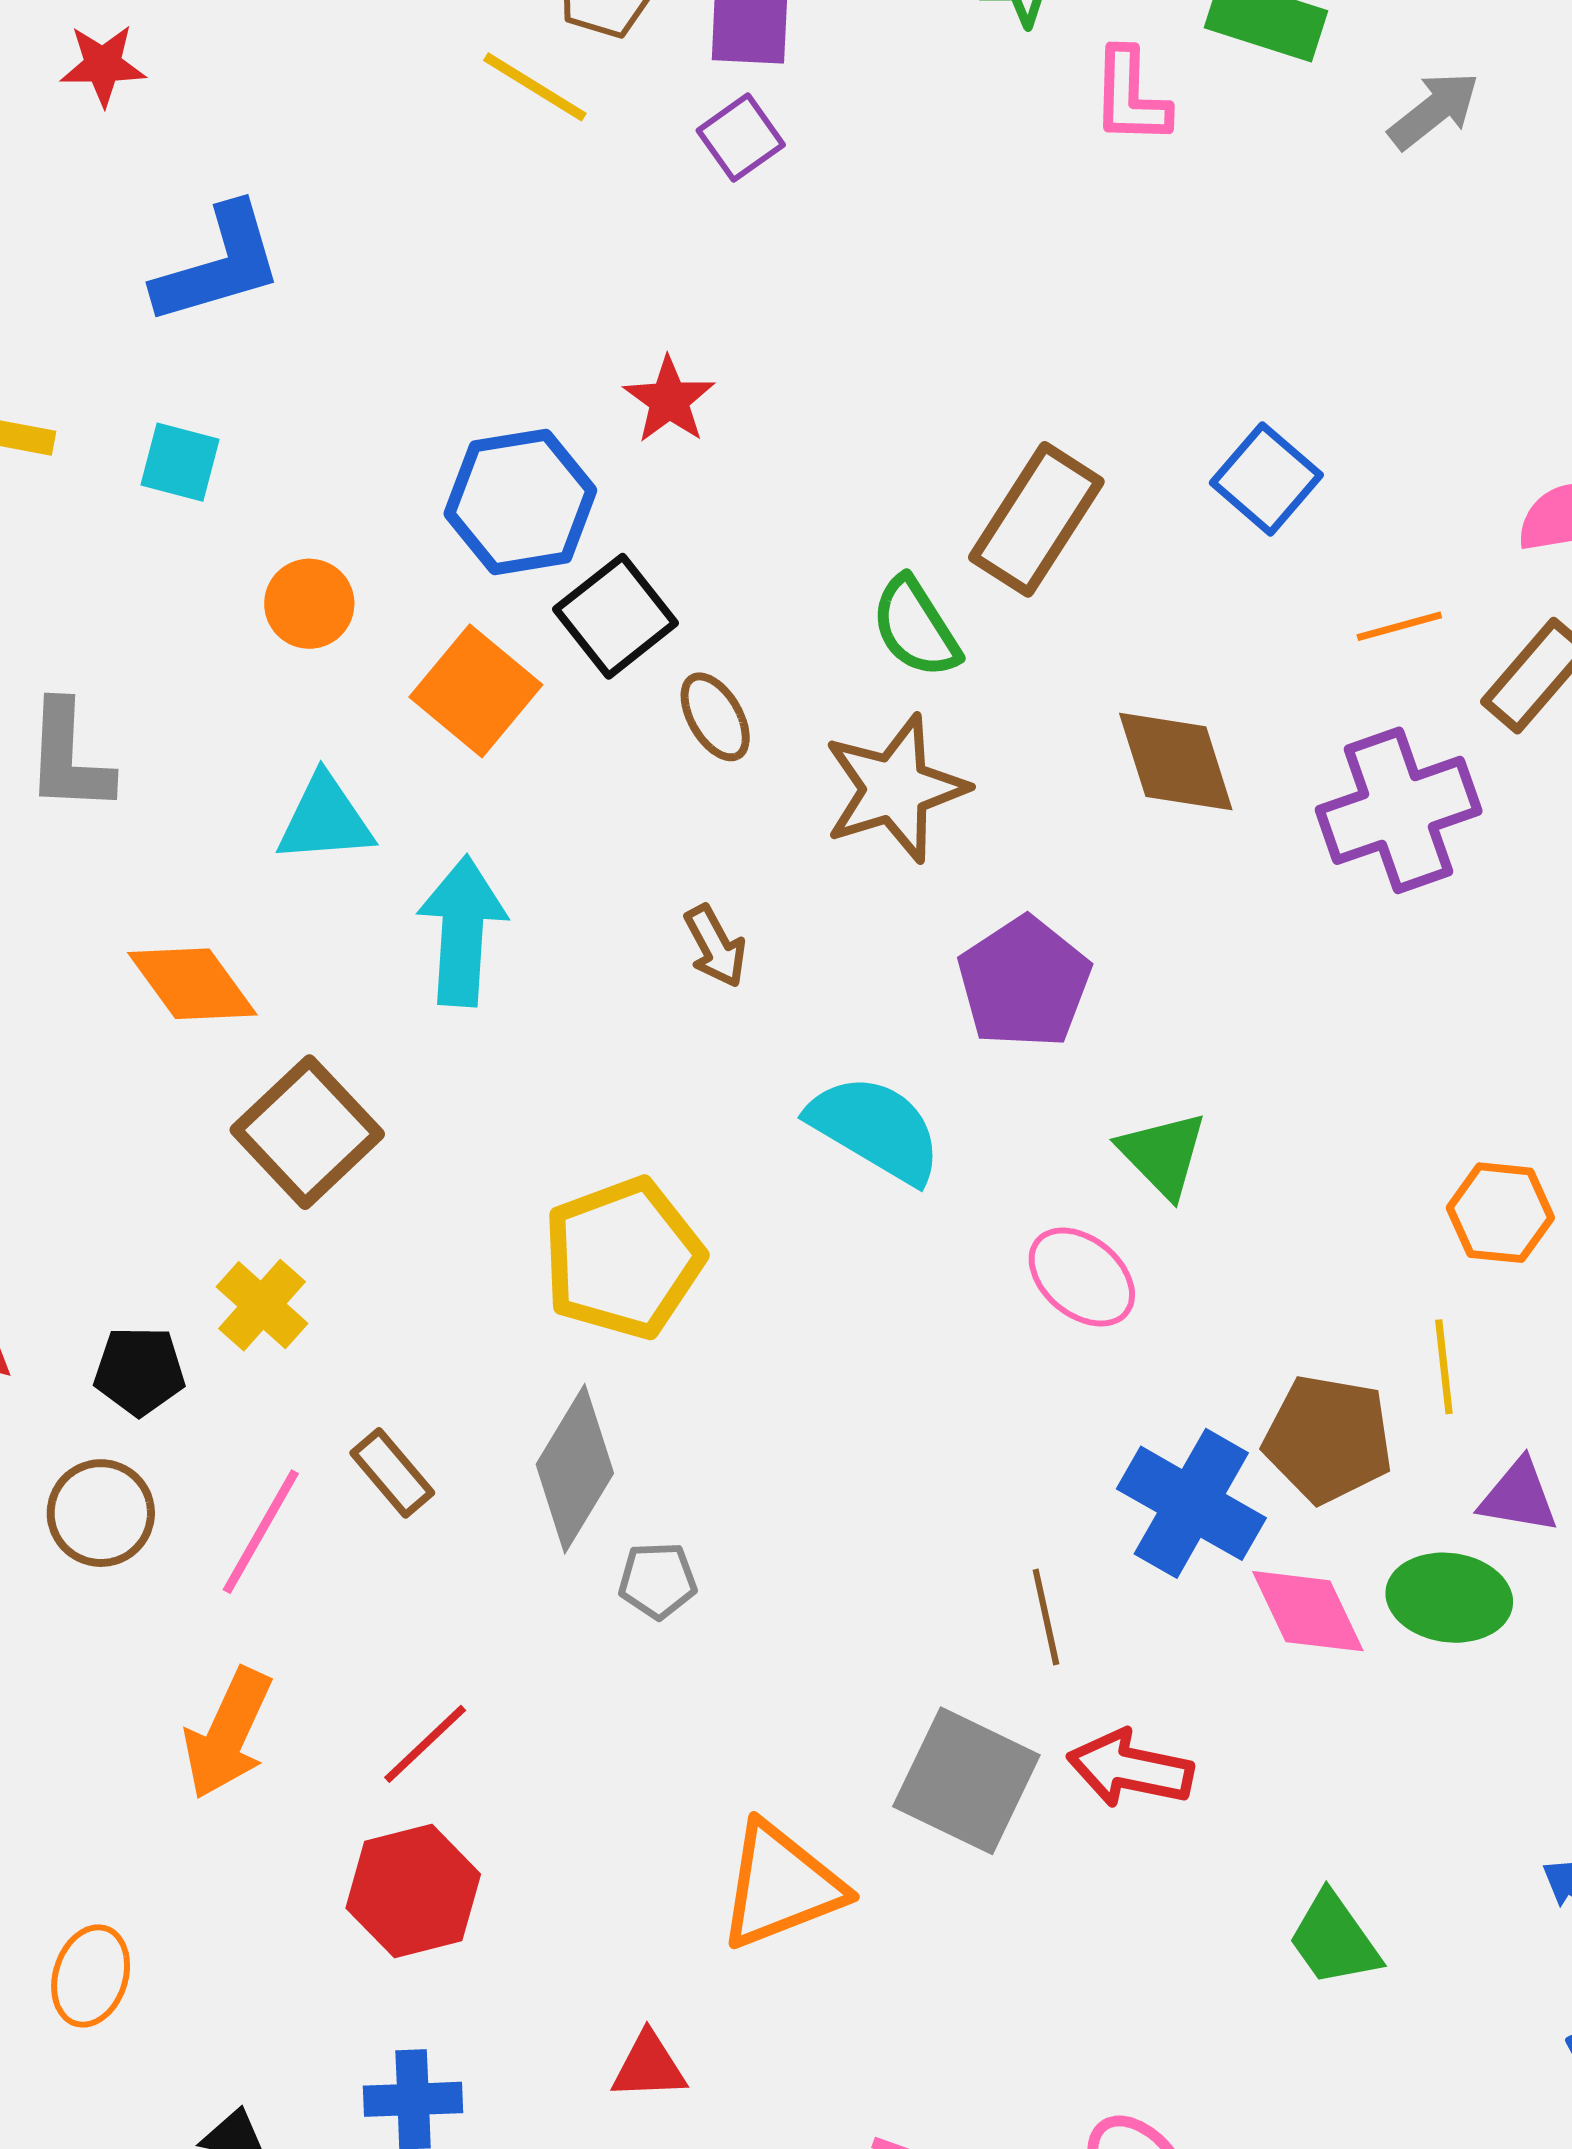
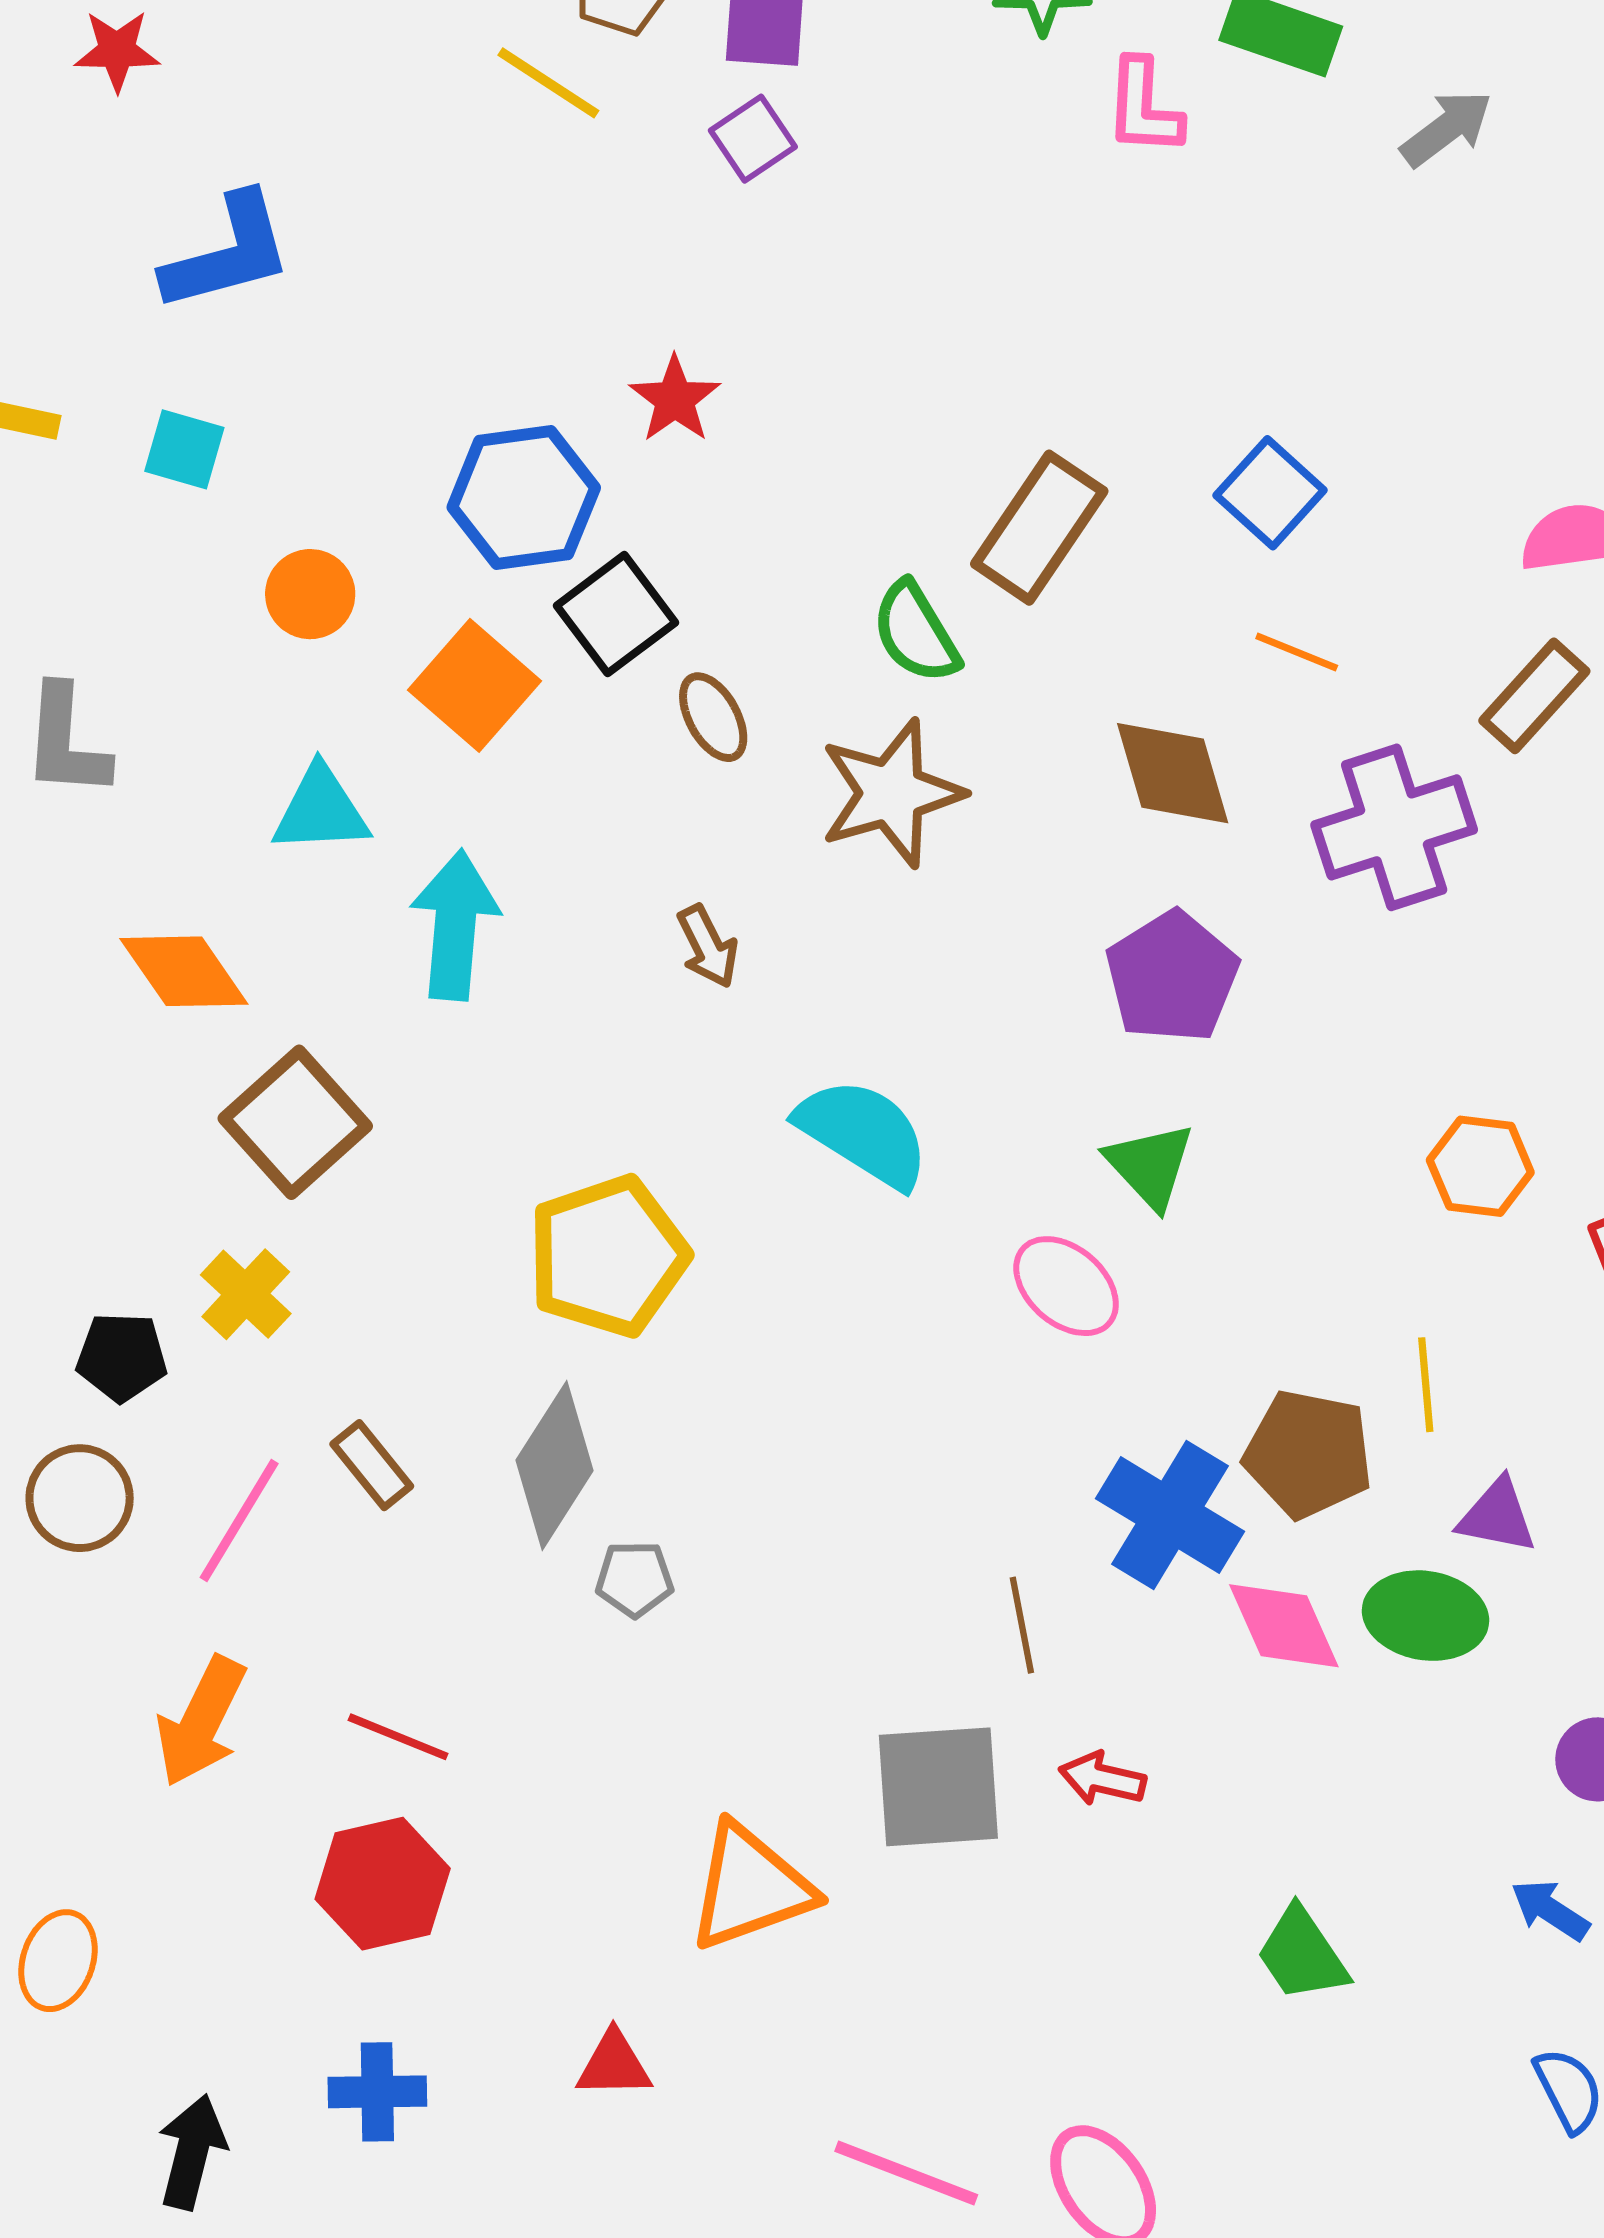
orange line: (1399, 626) -> (1297, 652), moved, turned 36
purple pentagon: (1024, 983) -> (1172, 977), moved
orange hexagon: (1500, 1213) -> (1480, 1166), moved
red line: (425, 1744) -> (398, 1737), turned 64
red arrow: (1130, 1769) -> (1102, 1779), size x0.7
gray square: (966, 1781) -> (938, 1787), turned -31

